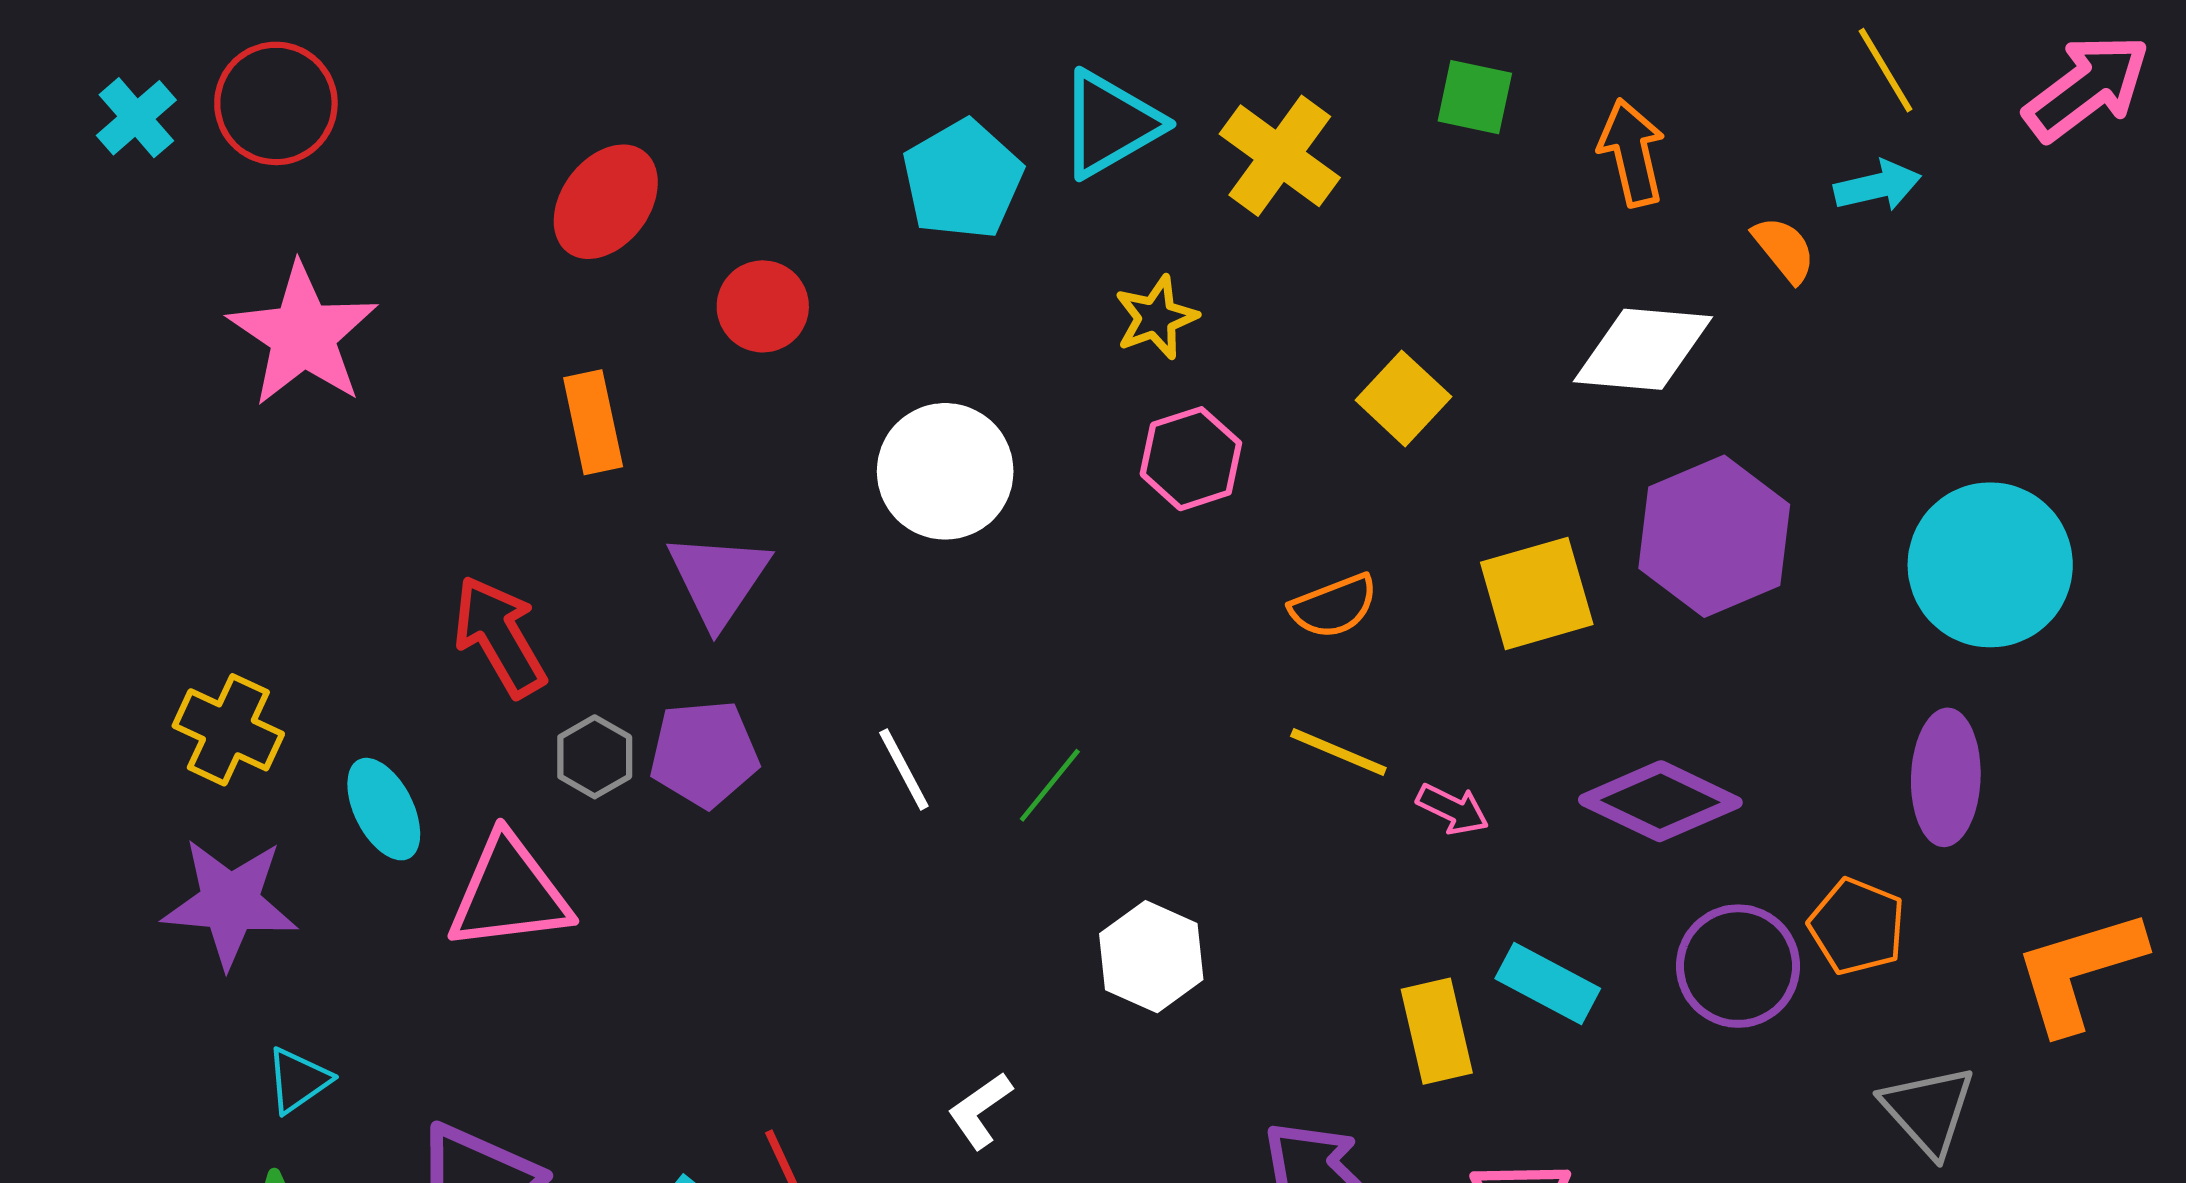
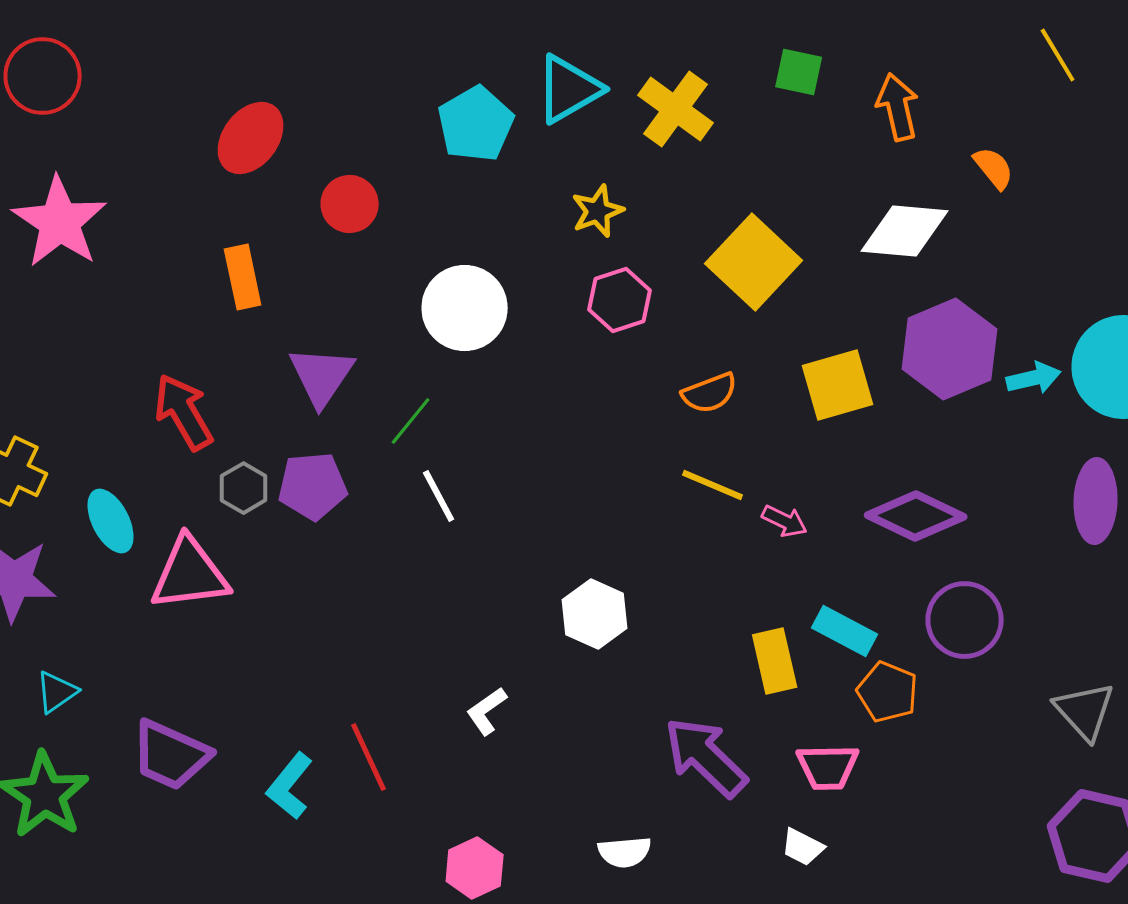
cyan arrow: (1878, 186) -> (1034, 378), moved
yellow square: (1403, 398) -> (754, 262), size x1.6
green line: (1050, 785) -> (411, 421), moved
orange pentagon: (1857, 926) -> (888, 692), moved

